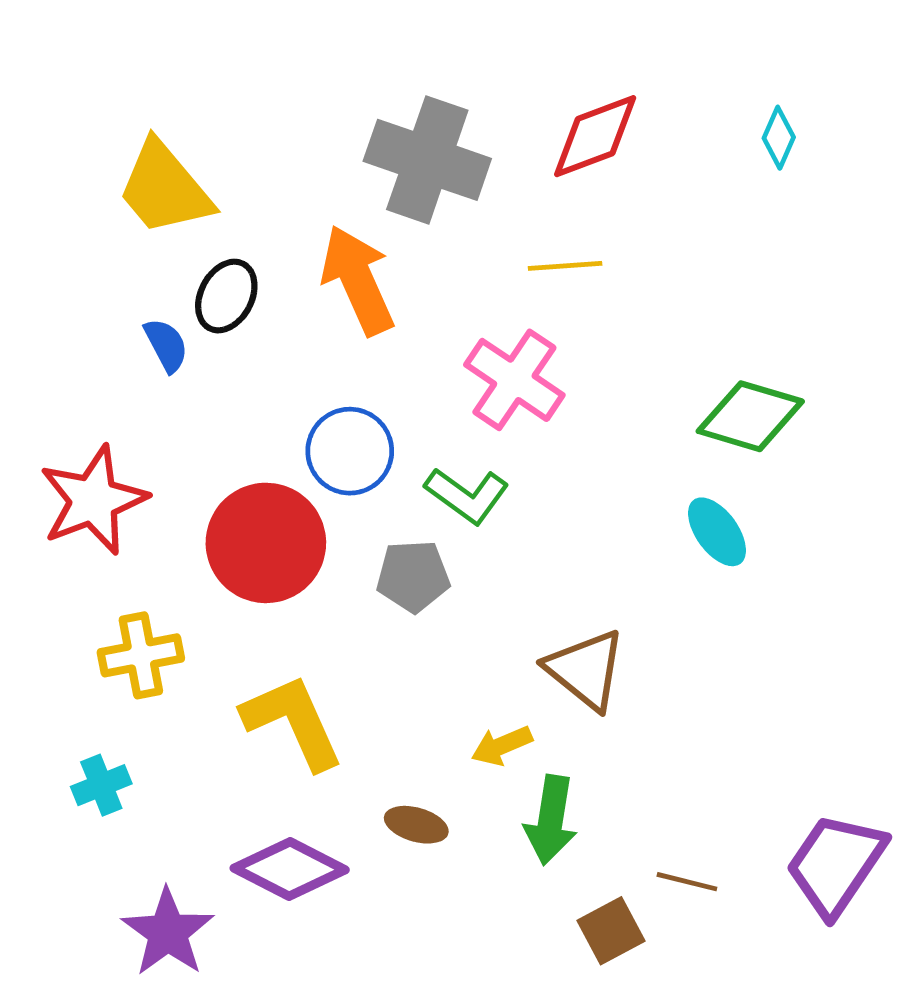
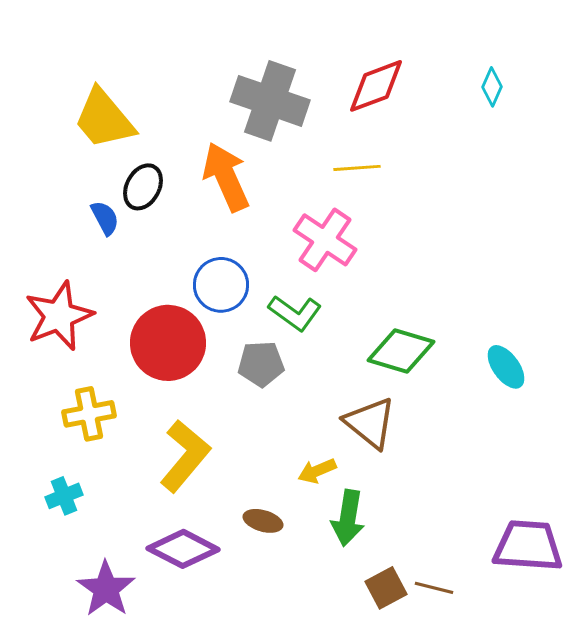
green diamond: (750, 416) -> (401, 351), moved
cyan ellipse: (717, 532) -> (506, 367), moved
yellow L-shape: (293, 722) -> (185, 456), turned 64
purple trapezoid: (836, 864) -> (528, 546), turned 60
brown line: (687, 882) -> (434, 588), moved

